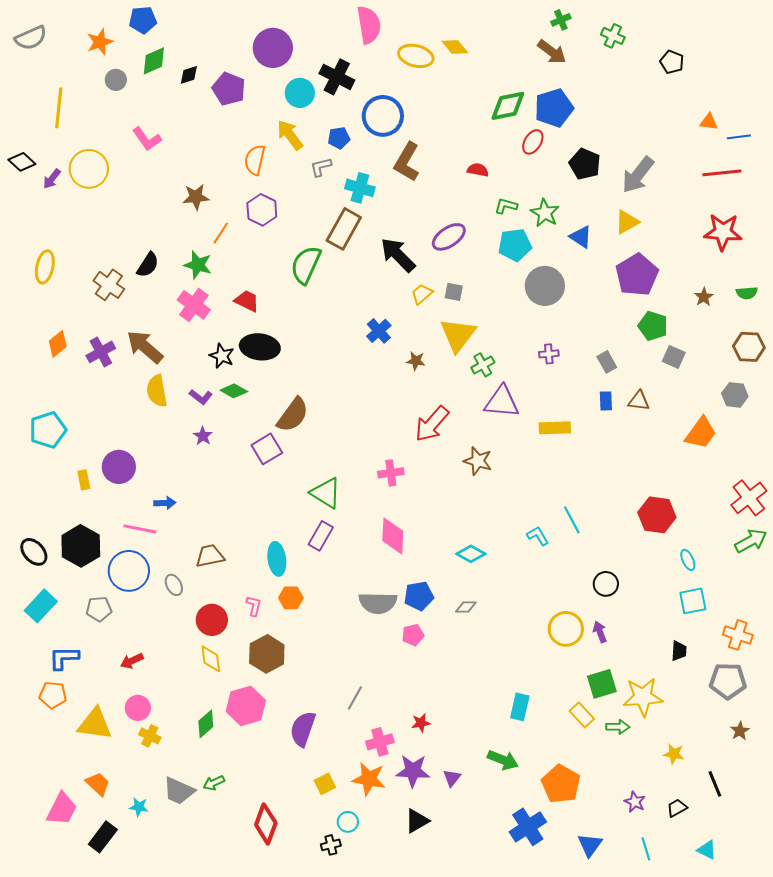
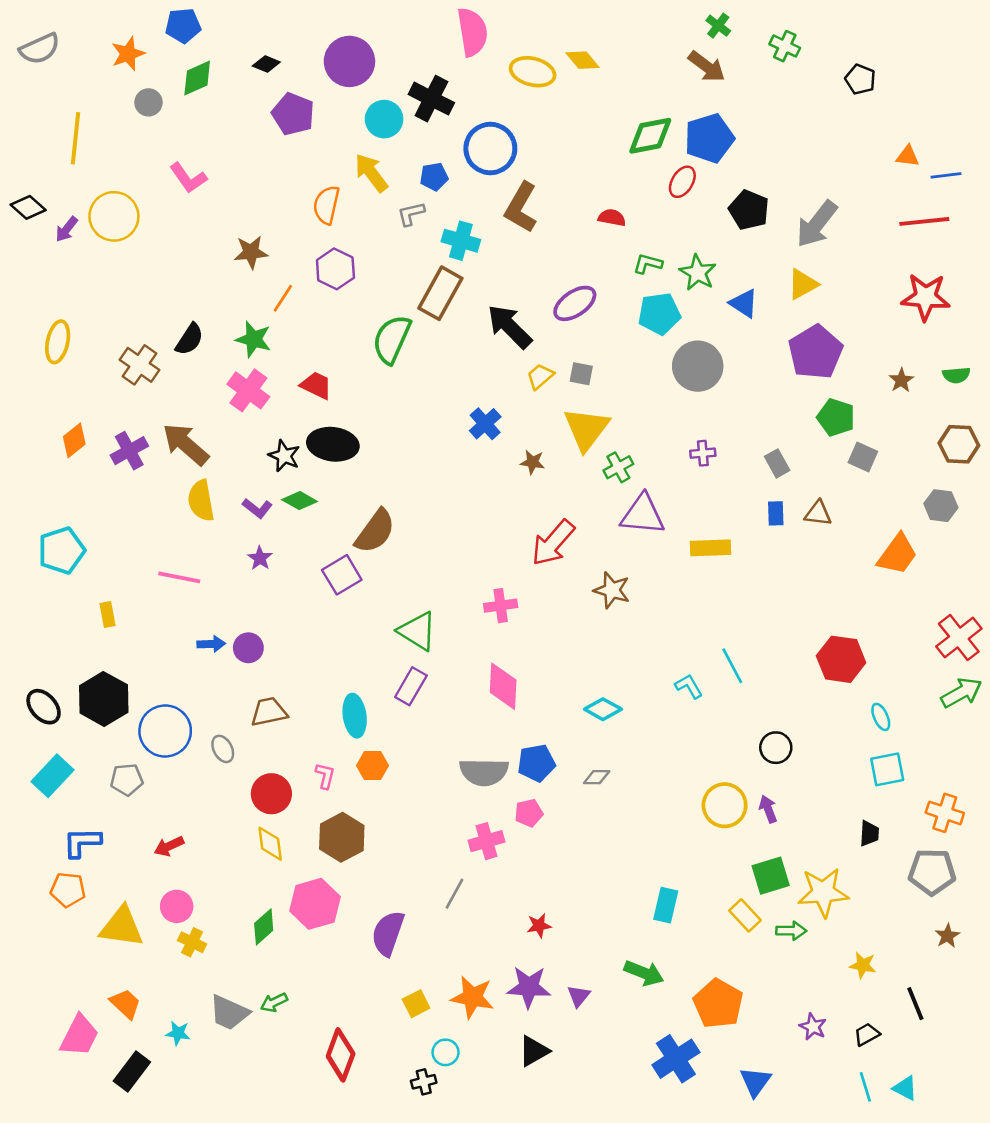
green cross: (561, 20) -> (718, 26), turned -30
black diamond: (189, 75) -> (266, 64), moved, turned 40
purple circle: (119, 467) -> (248, 648), moved, size x0.7
pink line: (140, 529) -> (179, 577), moved
pink cross: (380, 742) -> (486, 841), moved
cyan line: (646, 849) -> (865, 1087), moved

